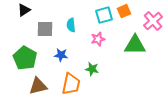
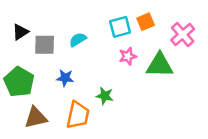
black triangle: (24, 10) -> (20, 32), moved
cyan semicircle: (71, 25) -> (78, 40), turned 64
pink star: (98, 39) -> (128, 56), moved

